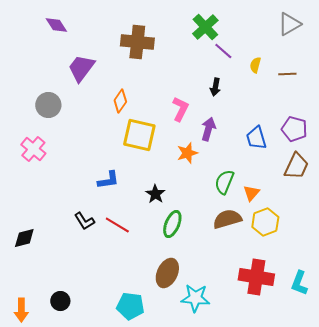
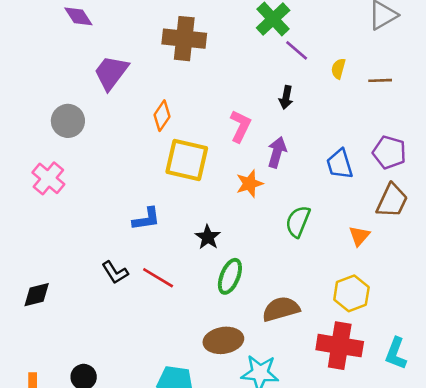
orange triangle: (251, 193) -> (359, 236), moved
brown semicircle: (227, 219) -> (281, 309), moved
yellow hexagon: (265, 222) -> (351, 293), moved
brown ellipse: (167, 273) -> (223, 340), turned 56

